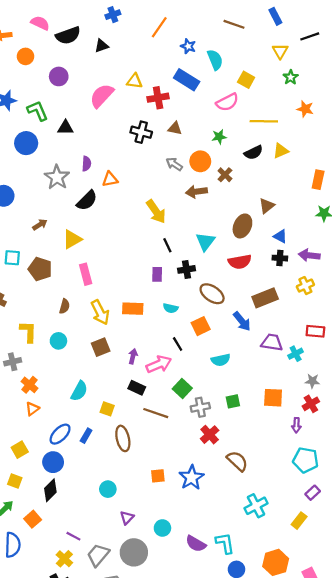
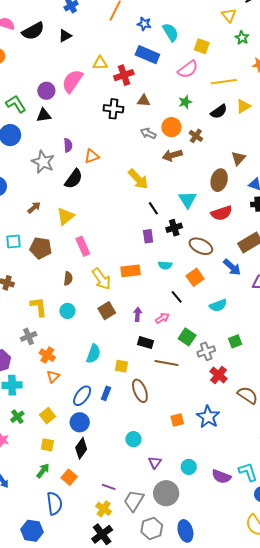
purple circle: (59, 76) -> (46, 91), moved
pink arrow: (159, 364) -> (162, 318), size x0.6

